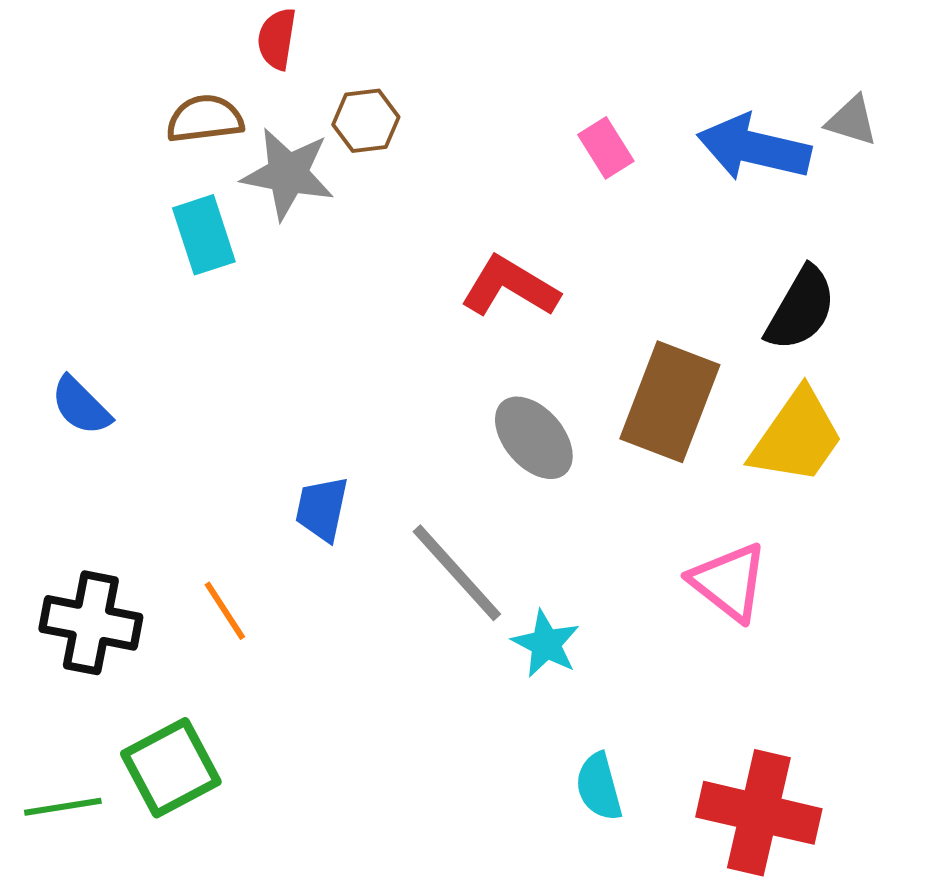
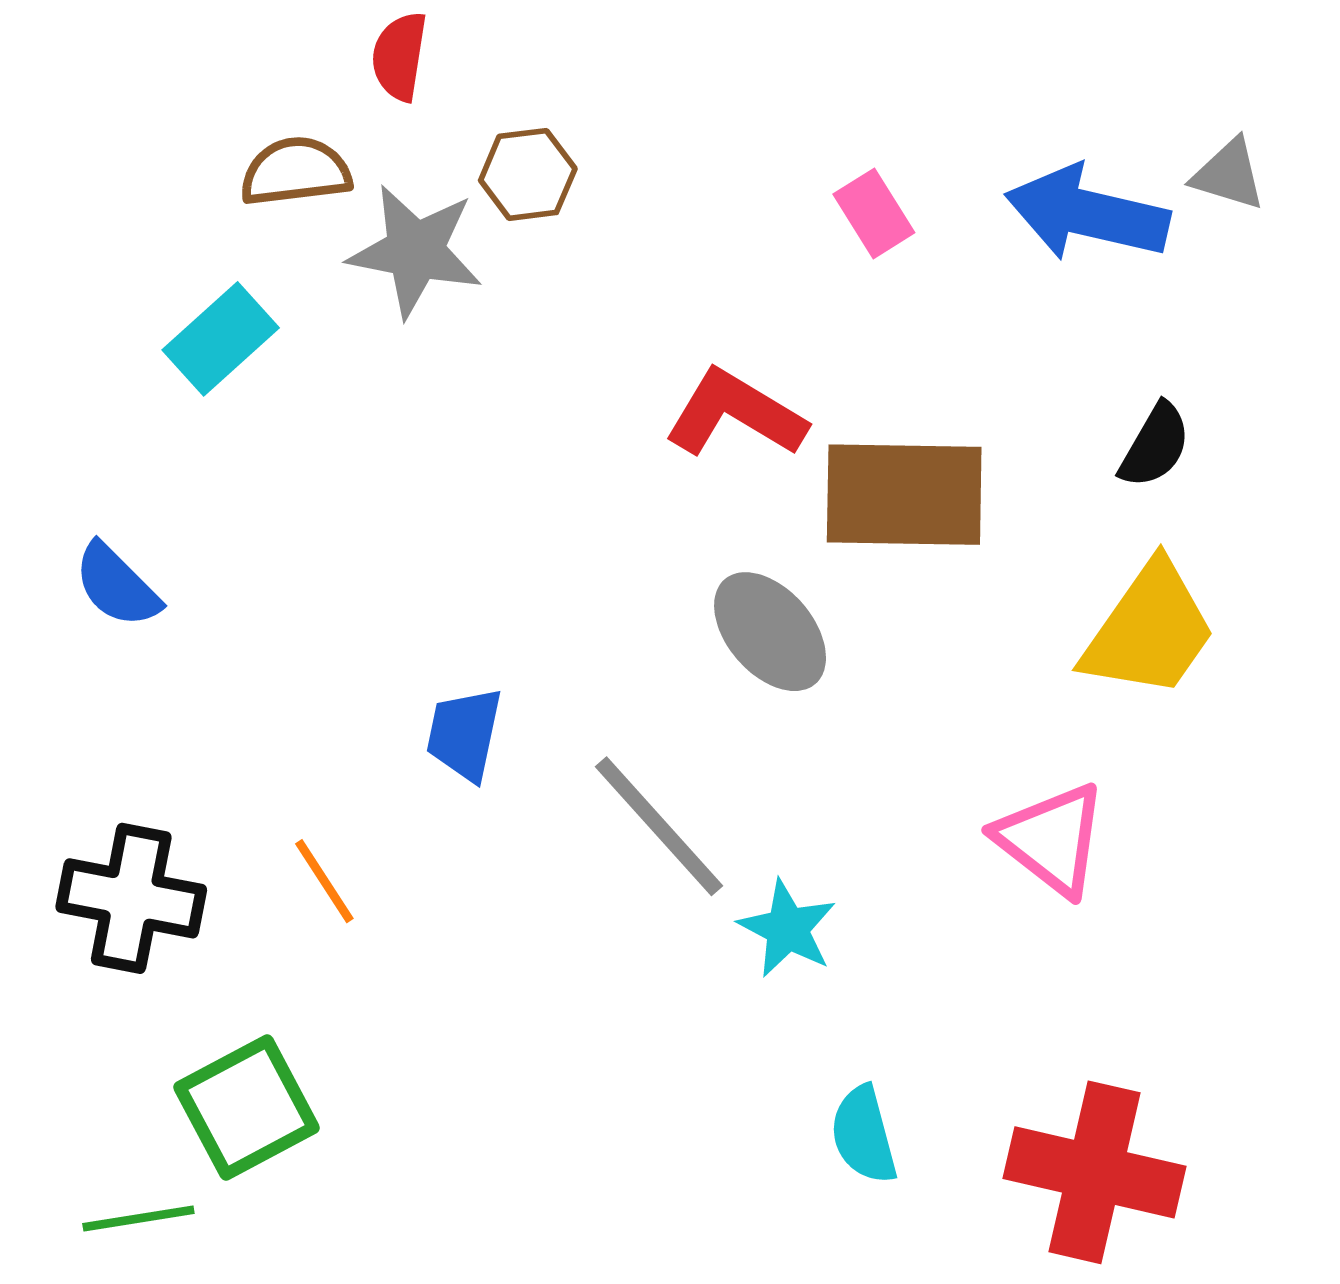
cyan rectangle: (204, 235) -> (221, 339), moved, turned 66
black semicircle: (801, 309) -> (1155, 446), size x0.7
brown rectangle: (670, 402) -> (904, 495), moved, turned 70
green line: (63, 807) -> (138, 1218), moved

